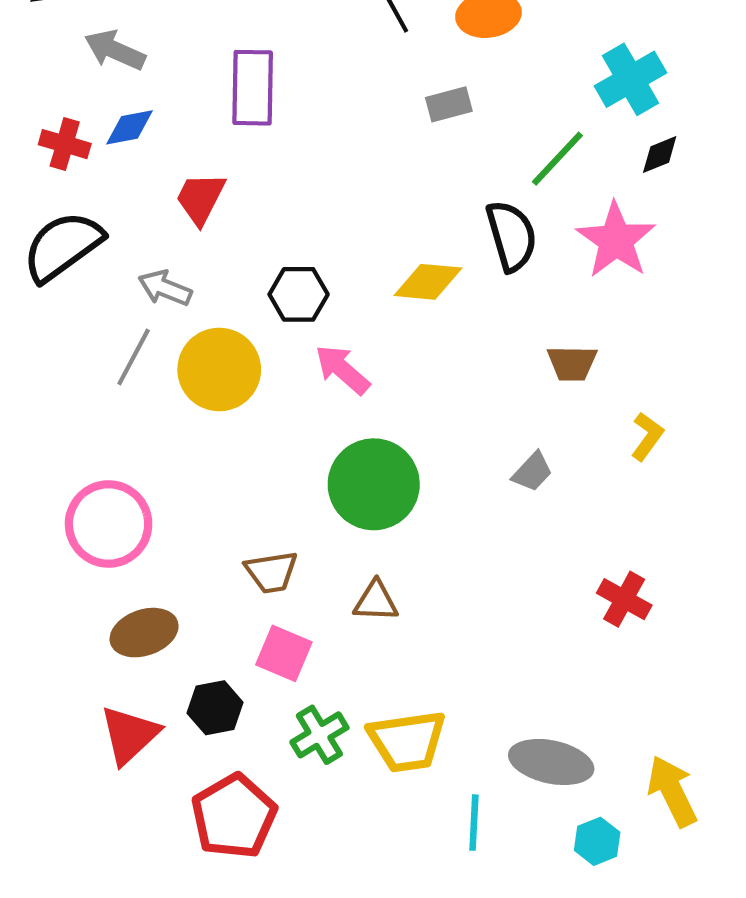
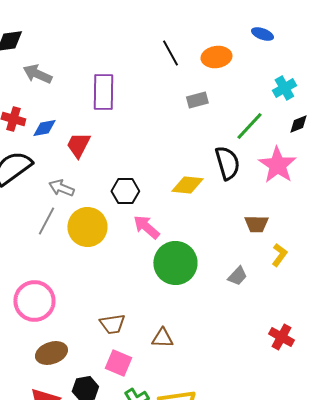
cyan cross: (630, 79) -> (284, 88), size x0.7
blue diamond: (129, 127) -> (44, 128), moved
yellow L-shape: (647, 436) -> (279, 255), moved
green circle: (374, 484) -> (175, 263), moved

